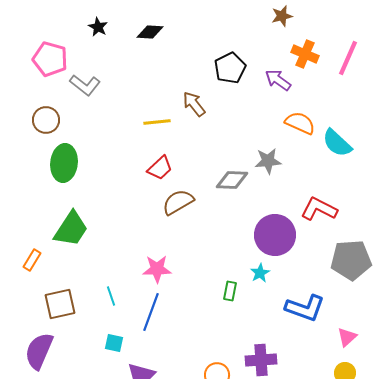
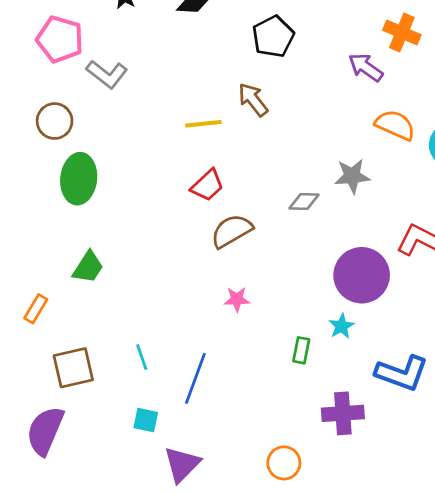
black pentagon: (230, 68) -> (273, 37), moved
gray diamond: (232, 180) -> (304, 201), size x0.7
green trapezoid: (71, 229) -> (88, 267), size x0.7
pink star: (157, 269) -> (237, 299), moved, size x0.7
purple cross: (261, 360) -> (343, 413), moved

